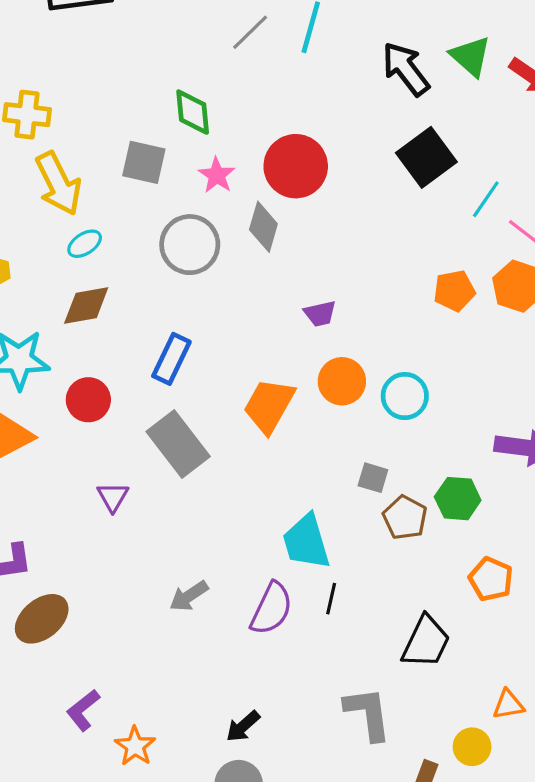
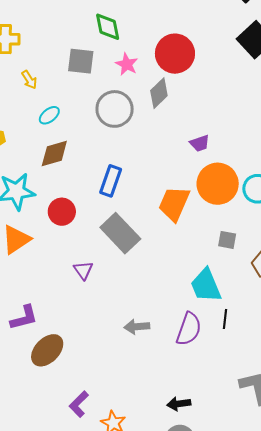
yellow arrow: (58, 184) -> (29, 80), size x0.5
gray diamond: (263, 227) -> (159, 93), turned 36
orange circle: (342, 381) -> (218, 184), size x1.4
gray square: (373, 478) -> (227, 240), moved
gray arrow: (189, 596) -> (137, 327), turned 35
black arrow: (243, 726) -> (179, 404), turned 40

